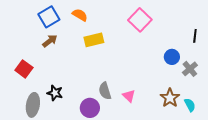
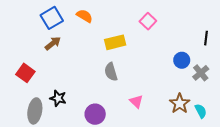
pink square: (140, 20) -> (148, 21), size x0.7
yellow rectangle: (94, 40) -> (115, 42), moved
gray semicircle: (105, 91) -> (111, 72), moved

